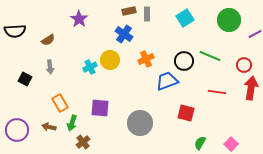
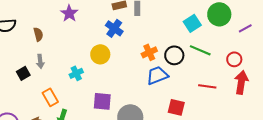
cyan square: (185, 18) -> (192, 23), moved
brown semicircle: (48, 40) -> (38, 34), turned -72
orange cross: (146, 59) -> (149, 52), moved
cyan cross: (90, 67) -> (76, 73), moved
black square: (25, 79) -> (23, 73), moved, turned 32
purple square: (100, 108) -> (102, 101), moved

